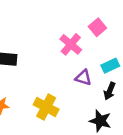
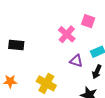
pink square: (97, 27) -> (88, 21), turned -32

